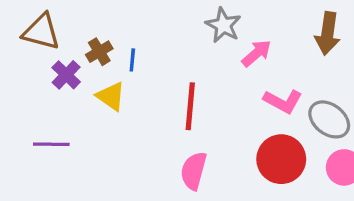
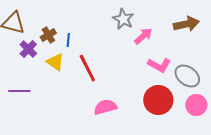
brown arrow: (328, 33) -> (186, 24), turned -110
red line: (190, 106) -> (87, 68), moved, turned -32
pink semicircle: (194, 171) -> (105, 107), turned 60

